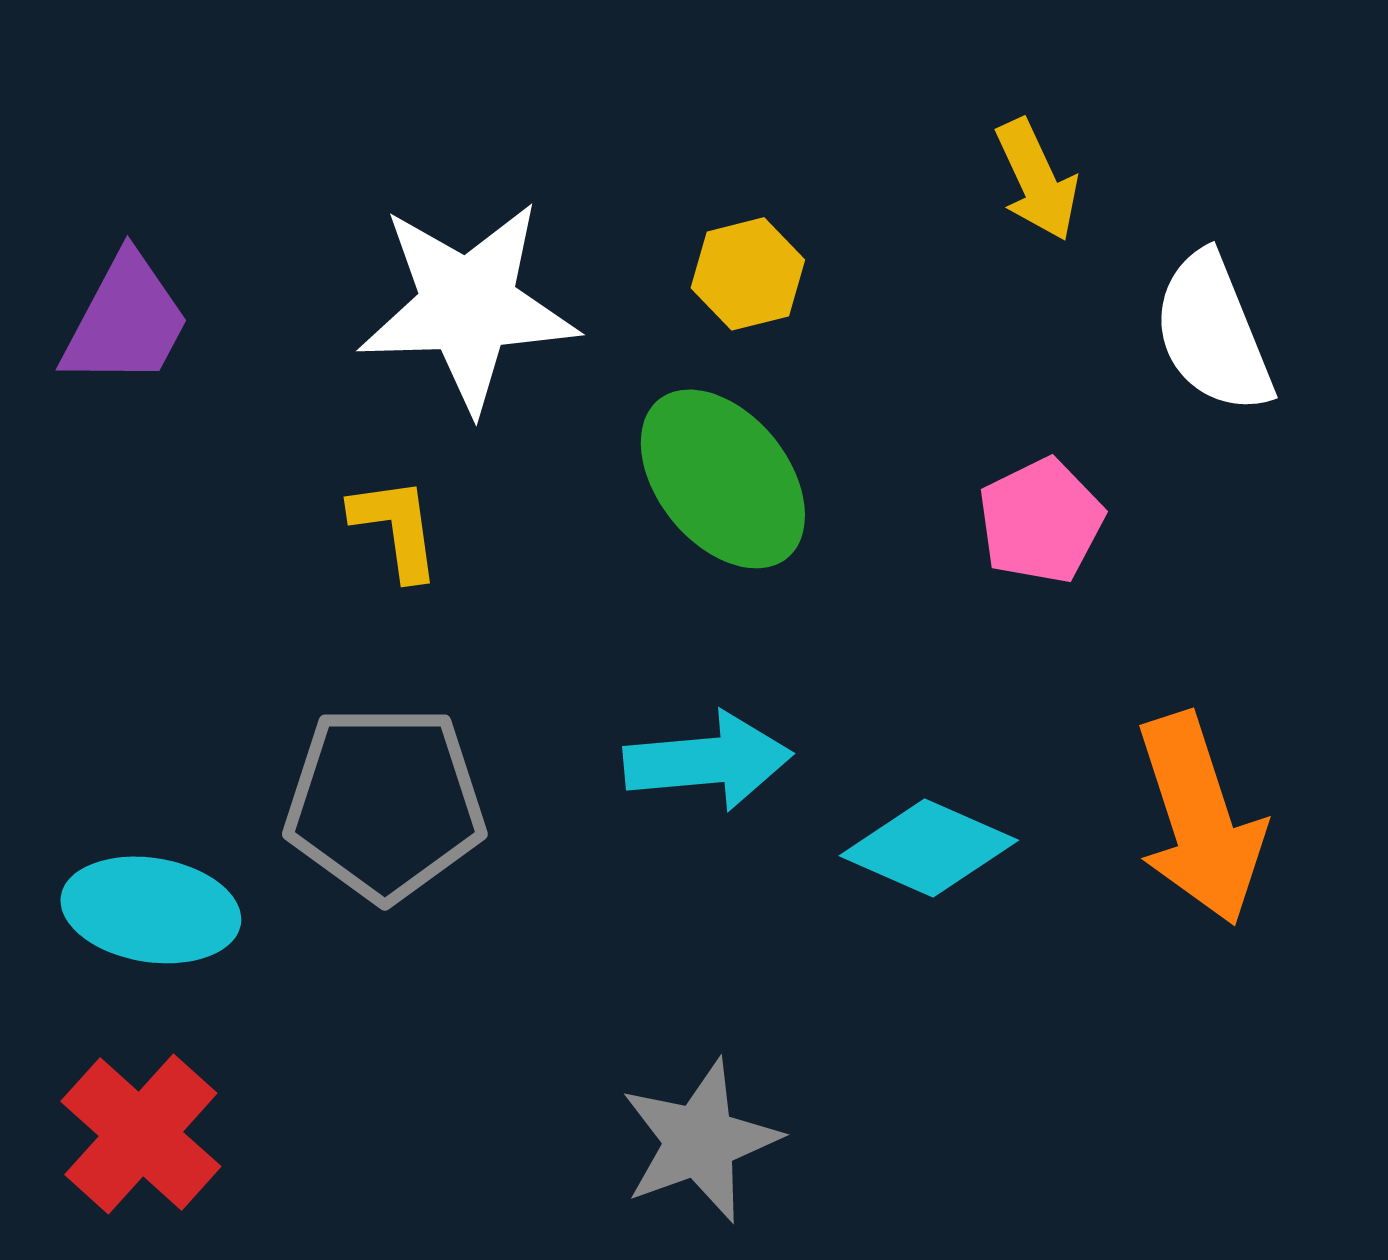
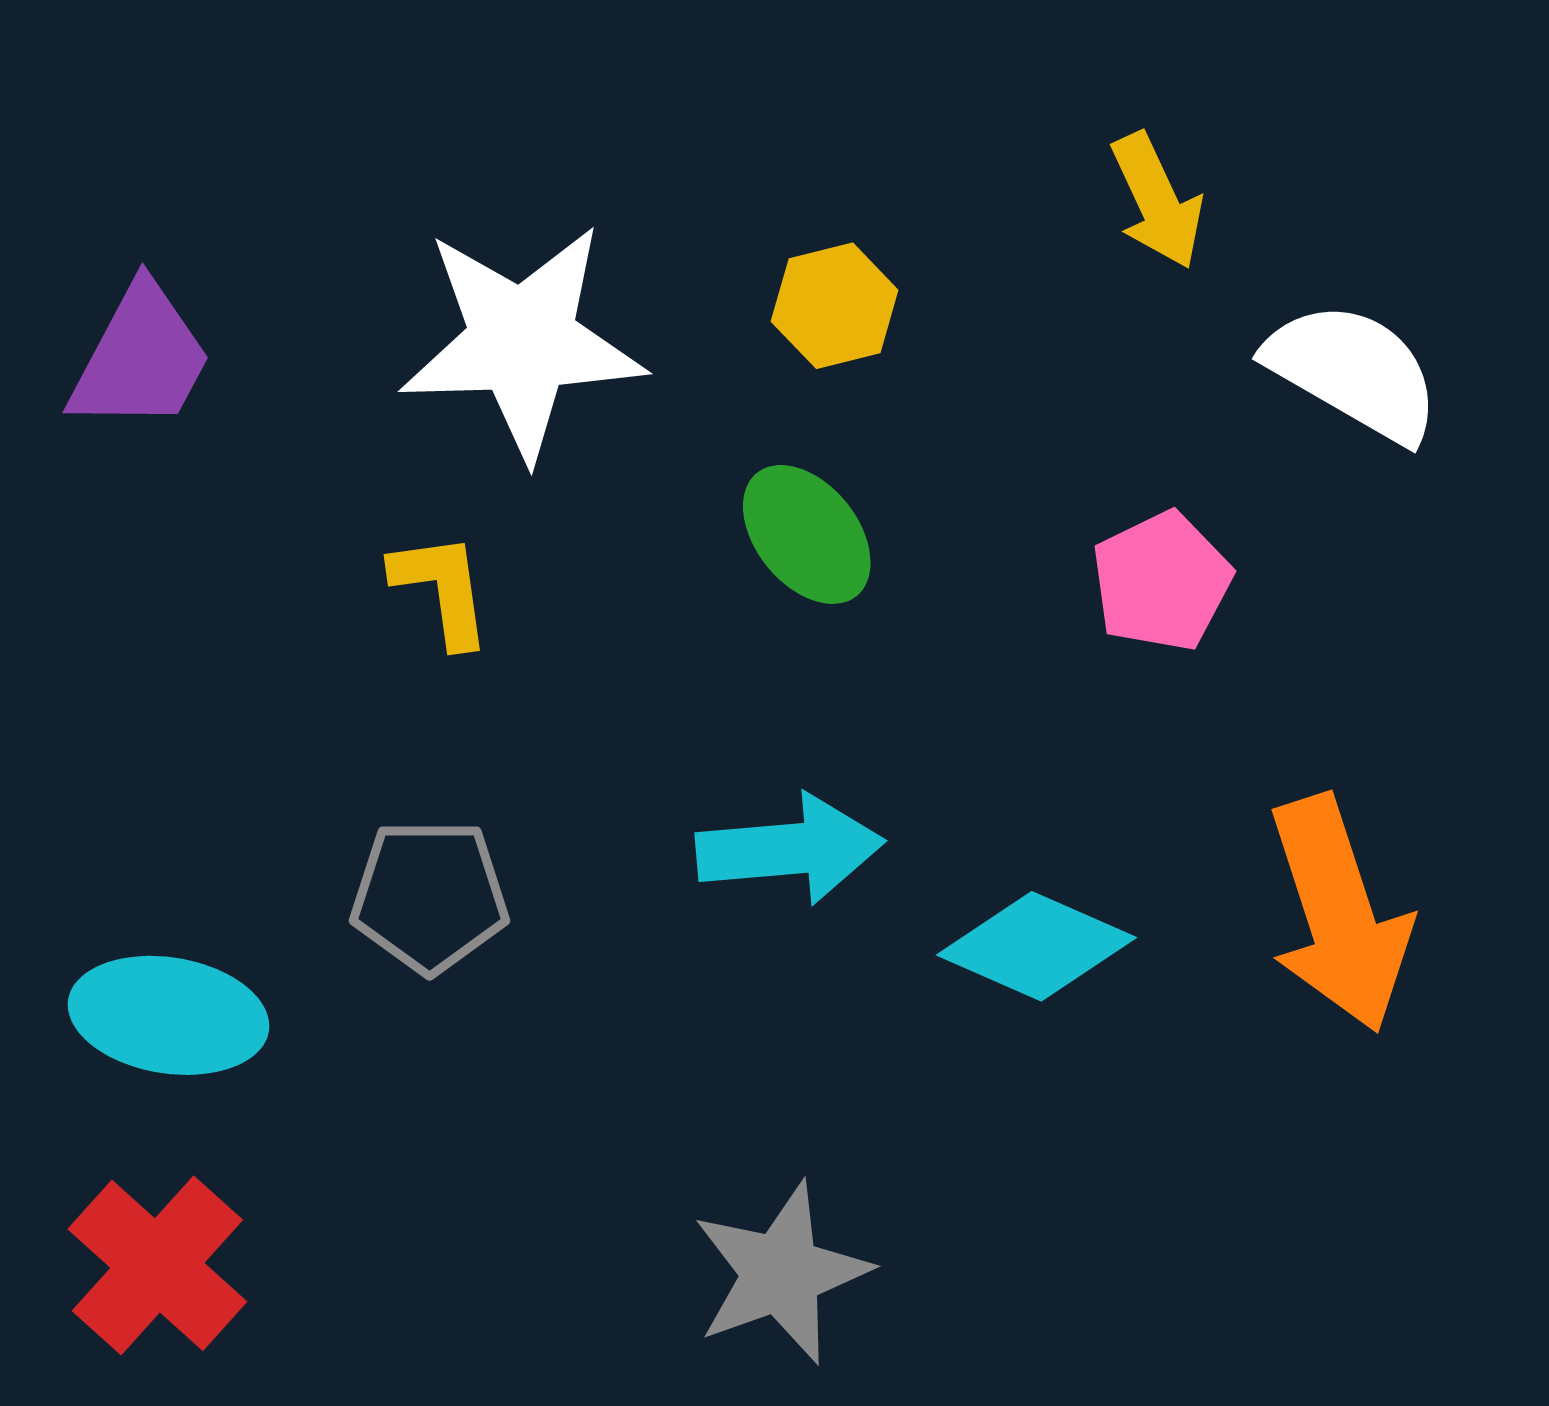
white semicircle: (1213, 333) -> (1353, 372), turned 142
green ellipse: (723, 479) -> (807, 534), size x0.7
gray pentagon: (385, 803) -> (430, 896), size x0.7

